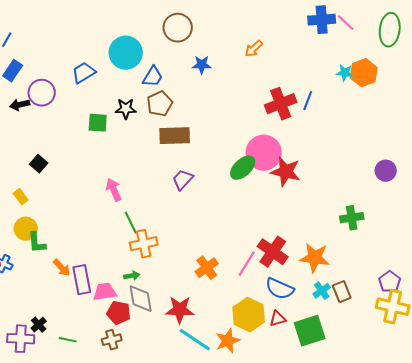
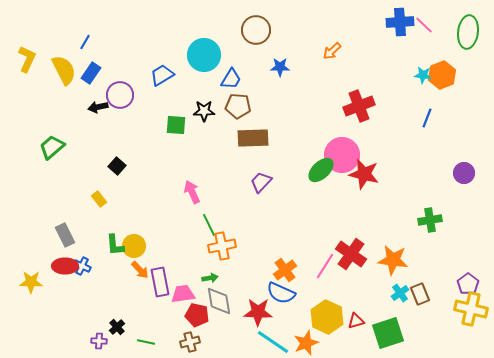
blue line: (308, 101) -> (427, 118), moved
brown pentagon: (160, 104) -> (238, 106), turned 30
yellow circle: (26, 229) -> (134, 246), moved
blue semicircle: (280, 289) -> (281, 293), moved
purple cross: (21, 339) -> (99, 341), size x0.6

